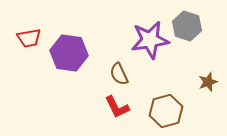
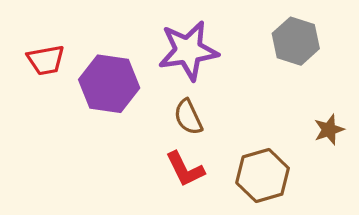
purple star: (150, 40) -> (188, 51), moved

